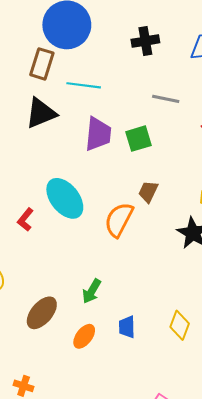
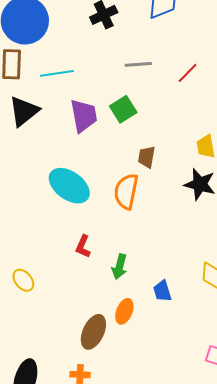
red L-shape: (25, 220) -> (83, 246), moved
brown ellipse: (42, 313) -> (93, 332), moved

